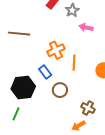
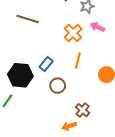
orange cross: (56, 50) -> (73, 33), moved, turned -30
blue rectangle: (45, 72) -> (46, 64), turned 64

